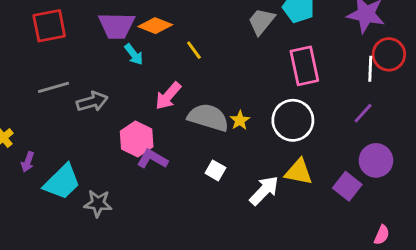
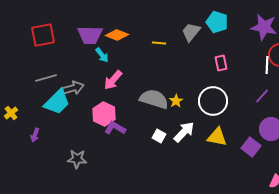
yellow line: (194, 50) -> (159, 43), moved, turned -48
pink rectangle: (304, 66) -> (221, 63), size x0.6
pink arrow: (168, 96) -> (113, 80), moved
purple arrow: (28, 162) -> (35, 135), moved
cyan trapezoid: (62, 182) -> (57, 102), moved
white arrow: (264, 191) -> (184, 132), moved

